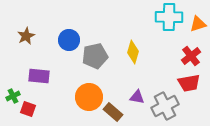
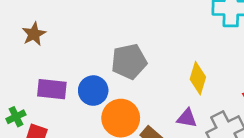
blue circle: (69, 40) -> (93, 91), moved
yellow diamond: (133, 52) -> (198, 78), moved

